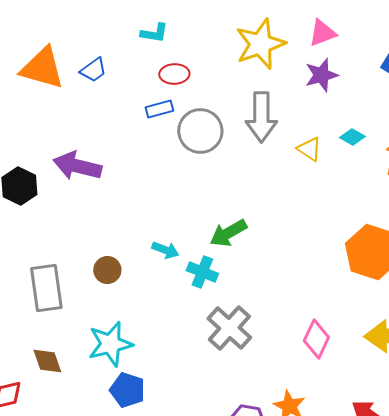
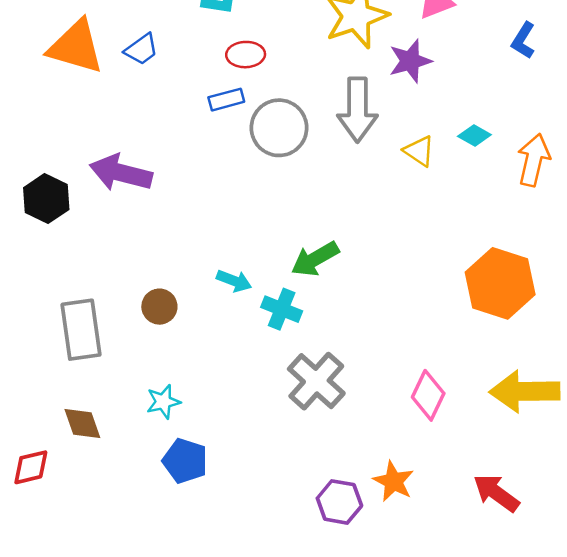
purple star: (321, 75) -> (410, 61), moved
cyan star: (110, 344) -> (163, 402), size x0.6

